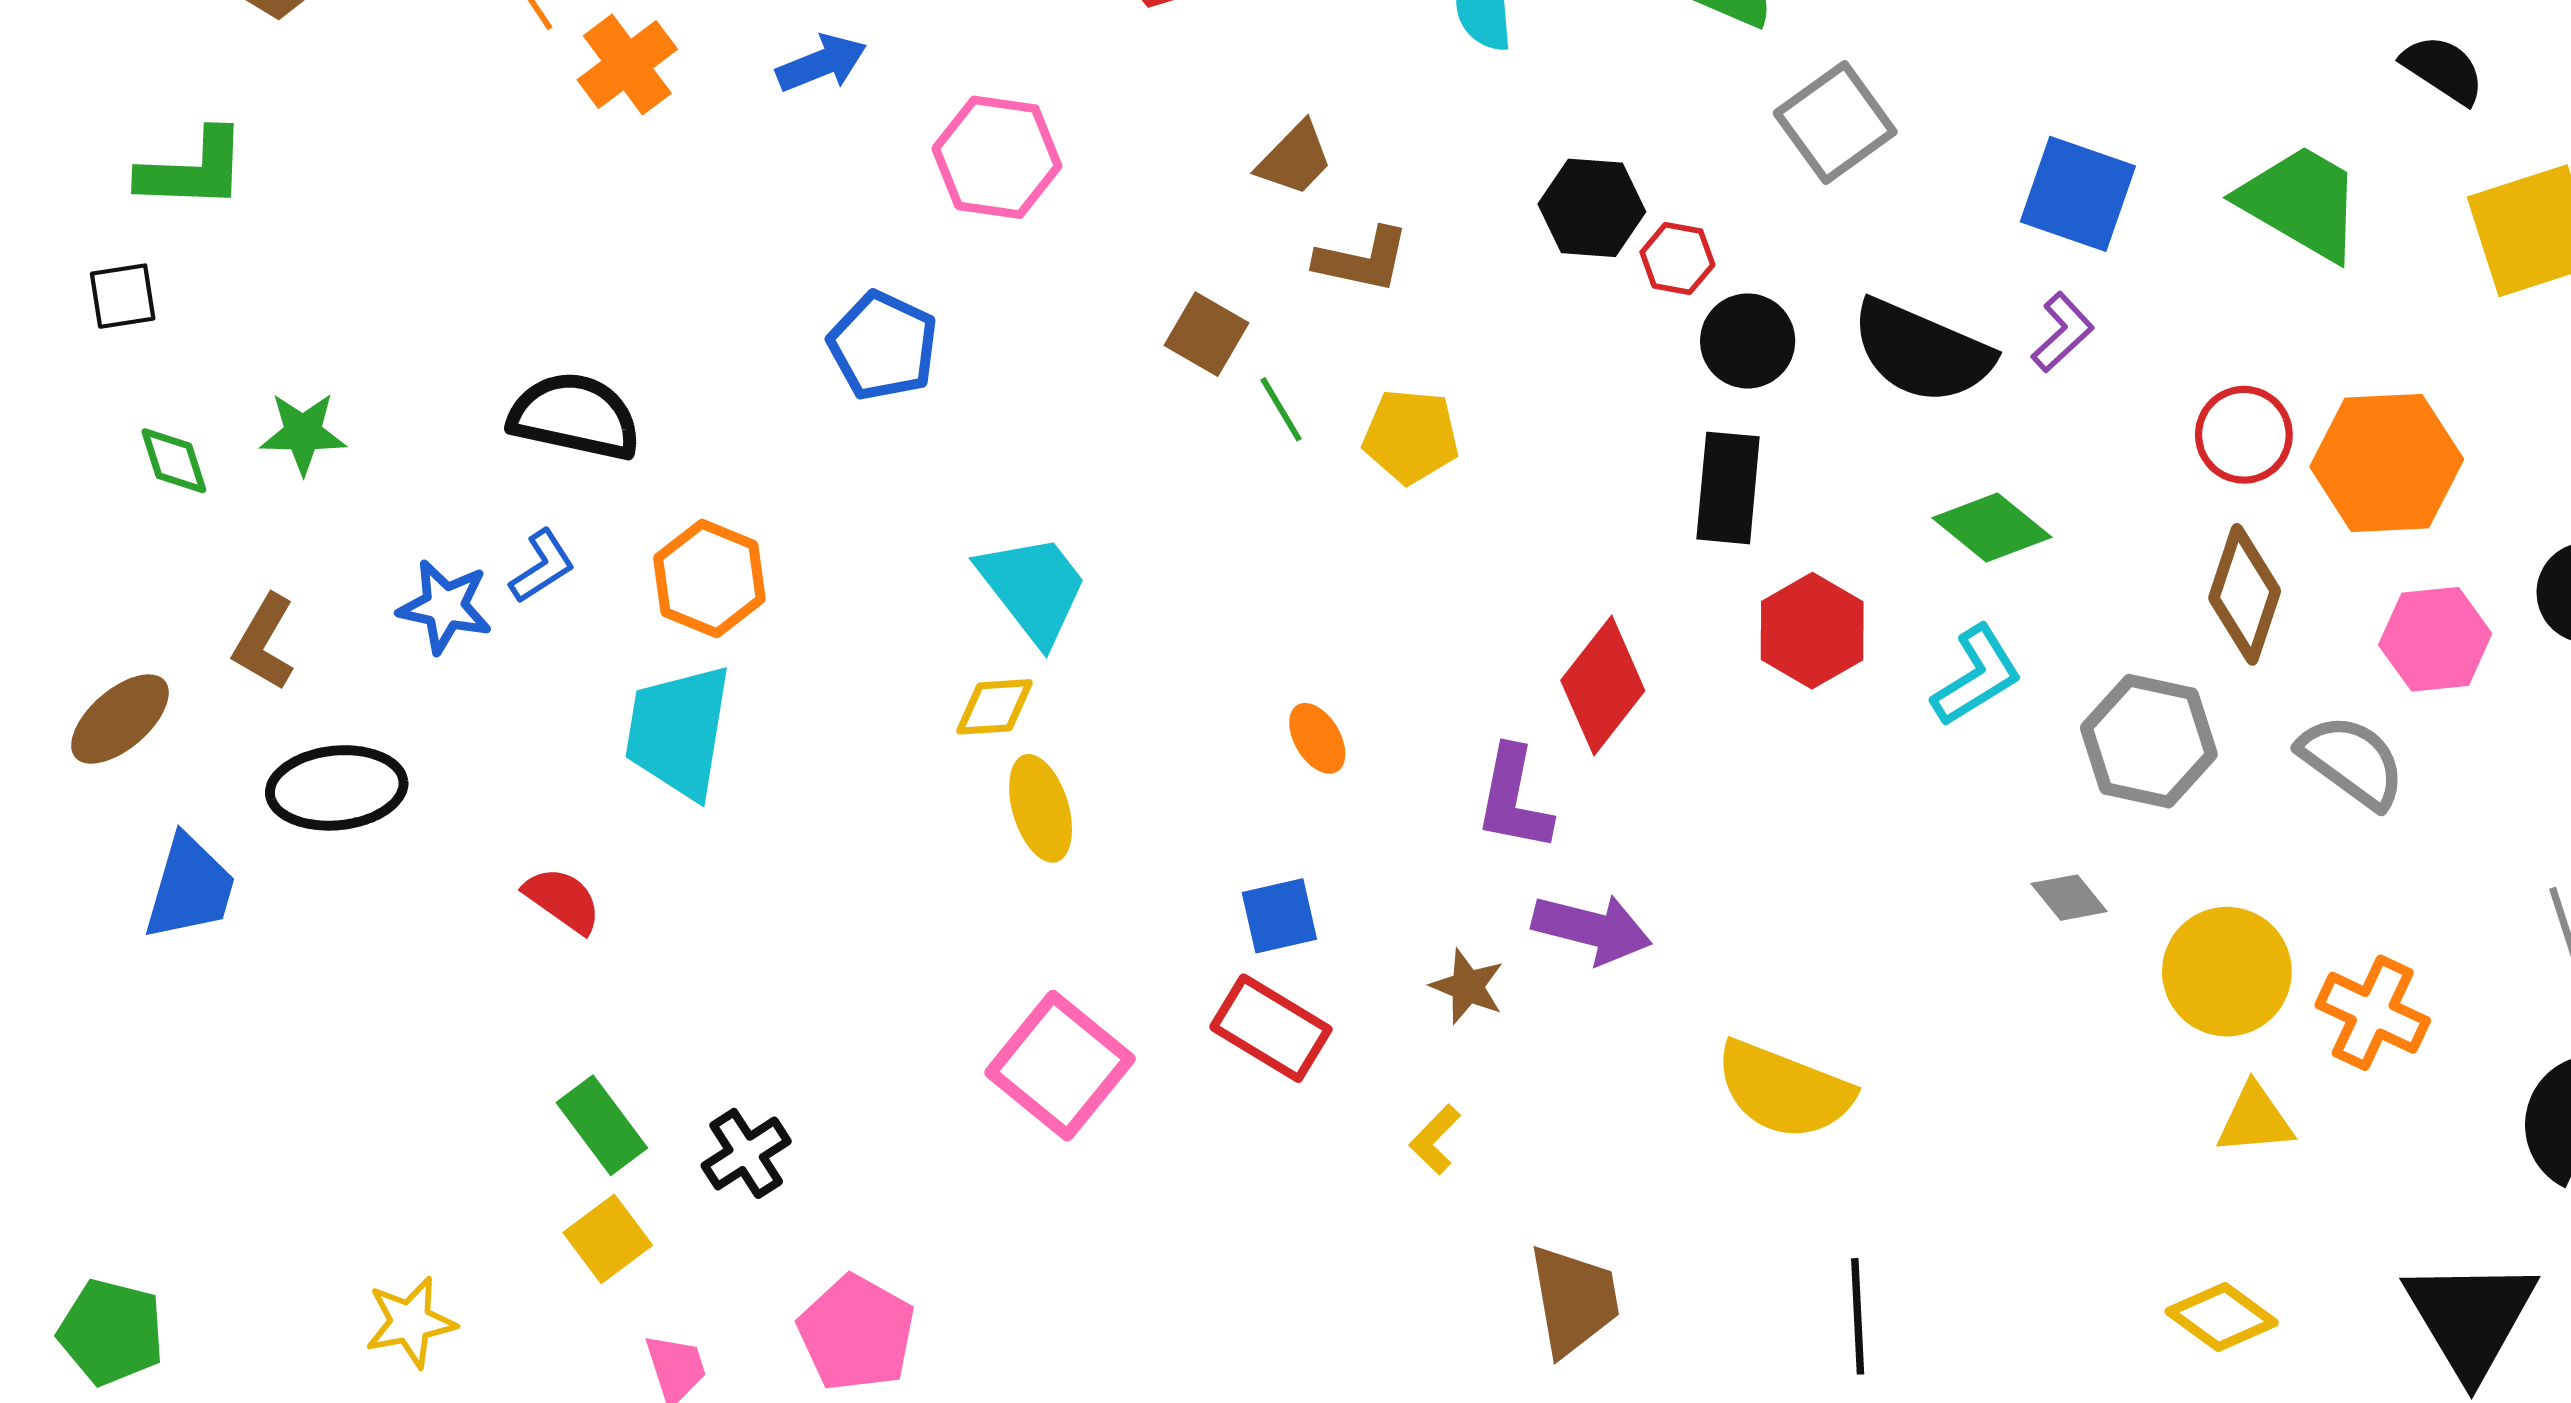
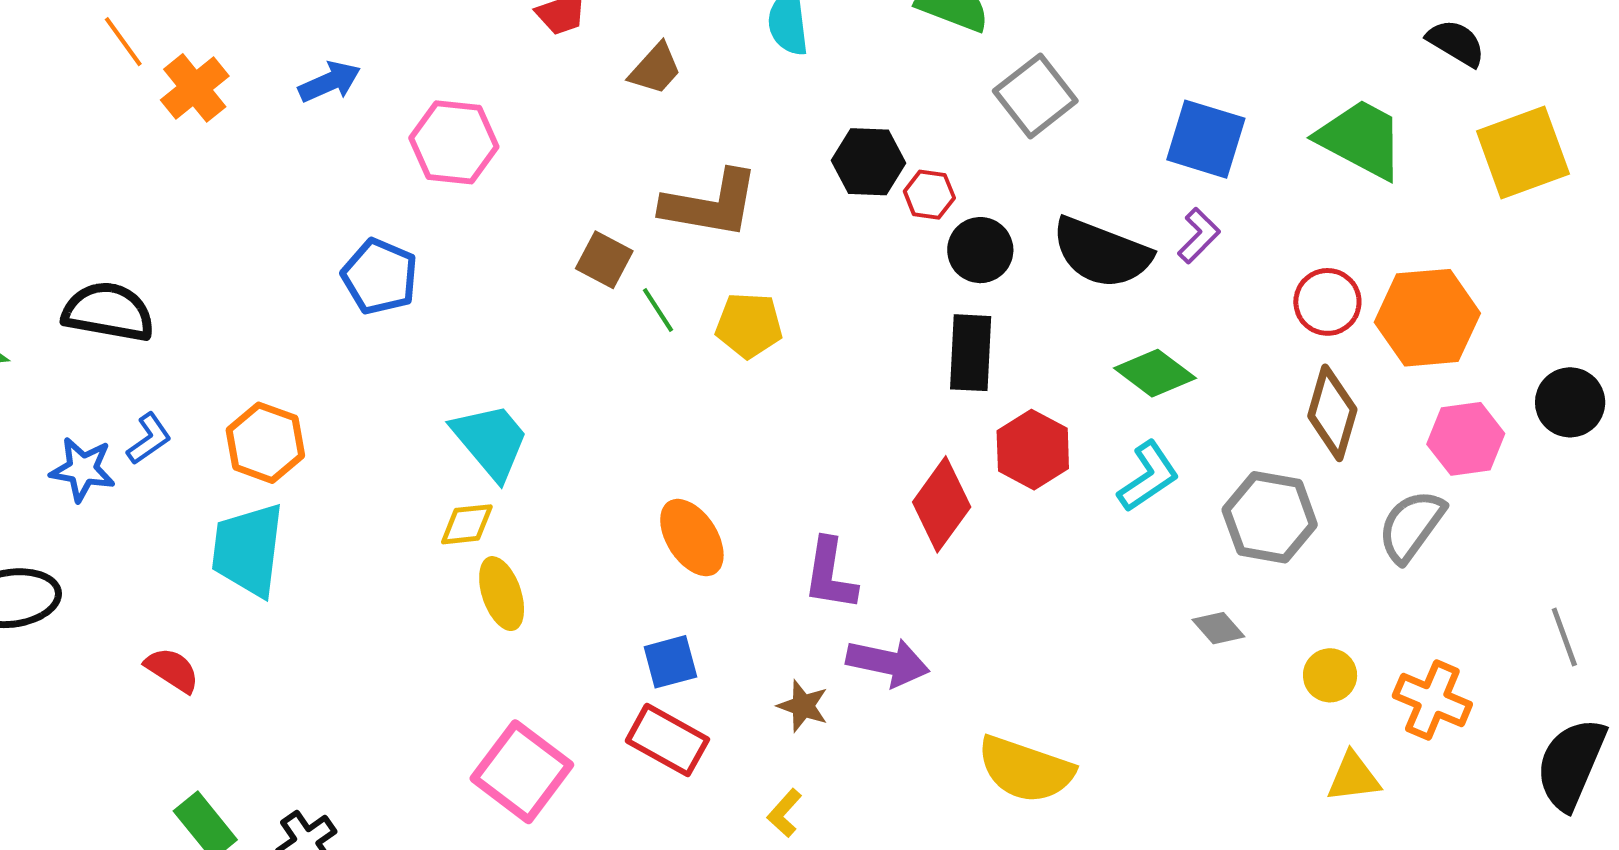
brown trapezoid: (1295, 159) -> (655, 69), moved
brown L-shape: (1362, 260) -> (711, 204), size x1.5
black semicircle: (575, 416) -> (108, 312), moved
red diamond: (1603, 685) -> (942, 504), moved
orange ellipse: (1317, 738) -> (692, 538), size x1.6
gray semicircle: (2352, 761) -> (1411, 526), turned -88
yellow circle: (2227, 972) -> (1330, 675), size x0.6

